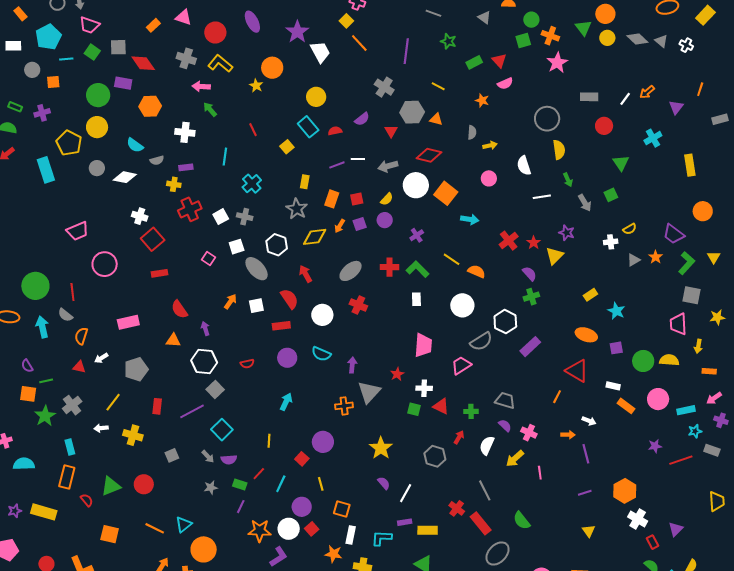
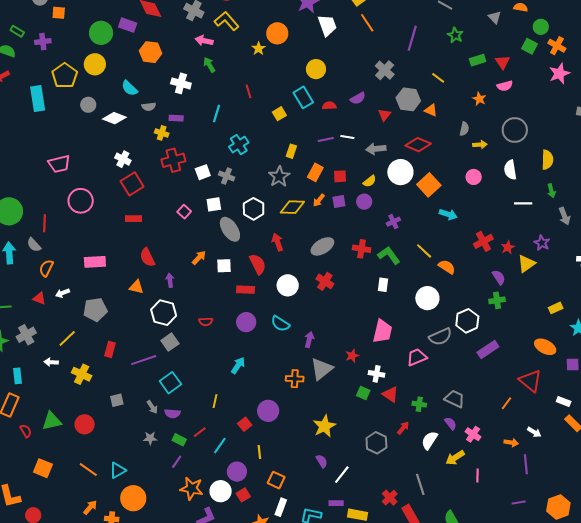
green square: (523, 41) -> (529, 46), turned 35
gray circle: (547, 119) -> (515, 130), moved

